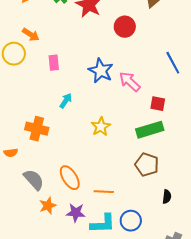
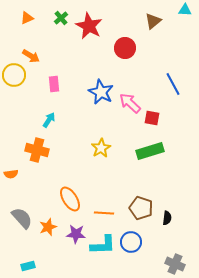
cyan arrow: (66, 101) -> (49, 120), moved
red square: (158, 104) -> (152, 118), moved
brown pentagon: (147, 165) -> (141, 208), moved
gray semicircle: (34, 180) -> (22, 218), moved

